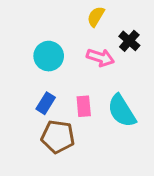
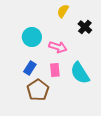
pink arrow: (100, 58) -> (58, 47), moved
brown pentagon: (58, 137) -> (38, 90), turned 30

